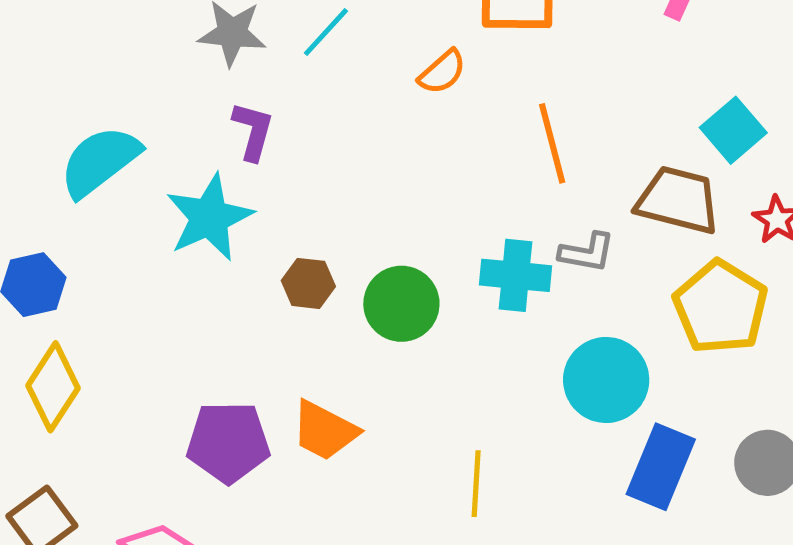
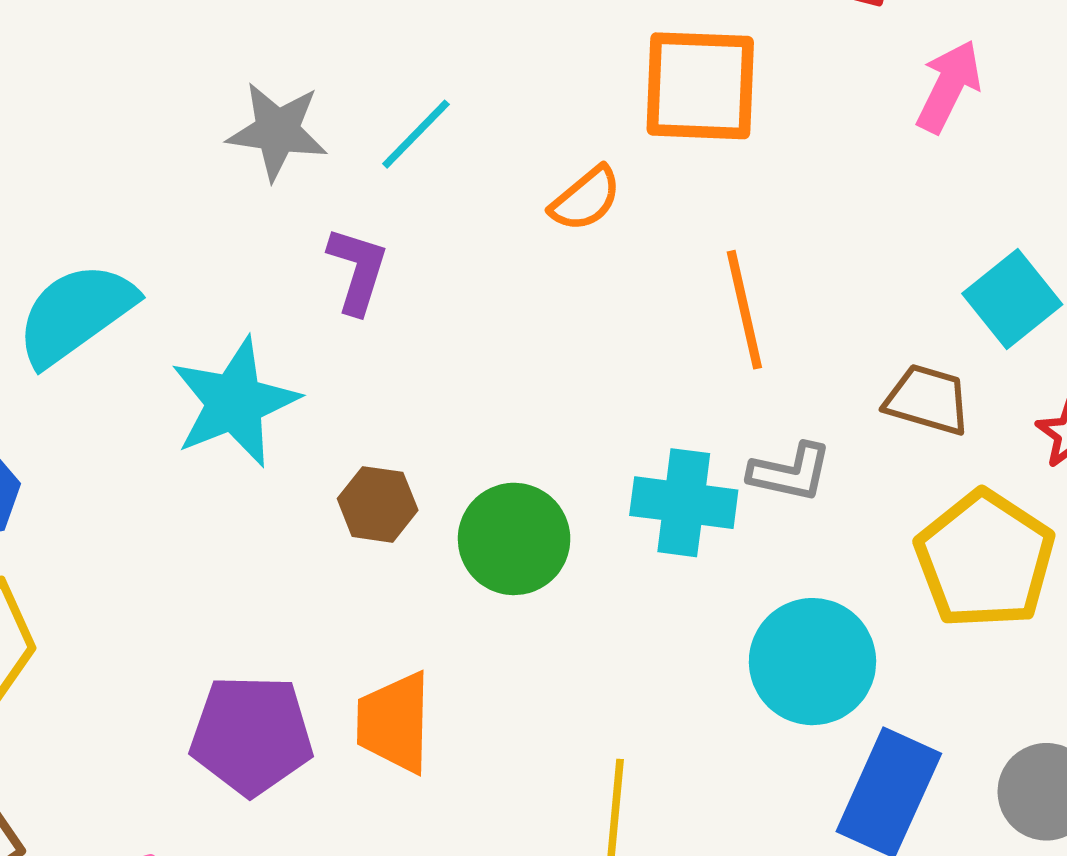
purple L-shape: (253, 131) -> (358, 270), moved
brown trapezoid: (678, 200) -> (927, 400), size x0.7
orange trapezoid: (325, 431) -> (394, 723), turned 62

